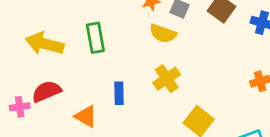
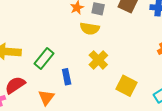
green rectangle: (95, 38) -> (44, 59), moved, turned 60
orange triangle: (86, 116) -> (46, 97), turned 48

